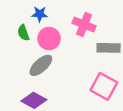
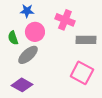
green semicircle: (23, 33) -> (13, 38), moved

